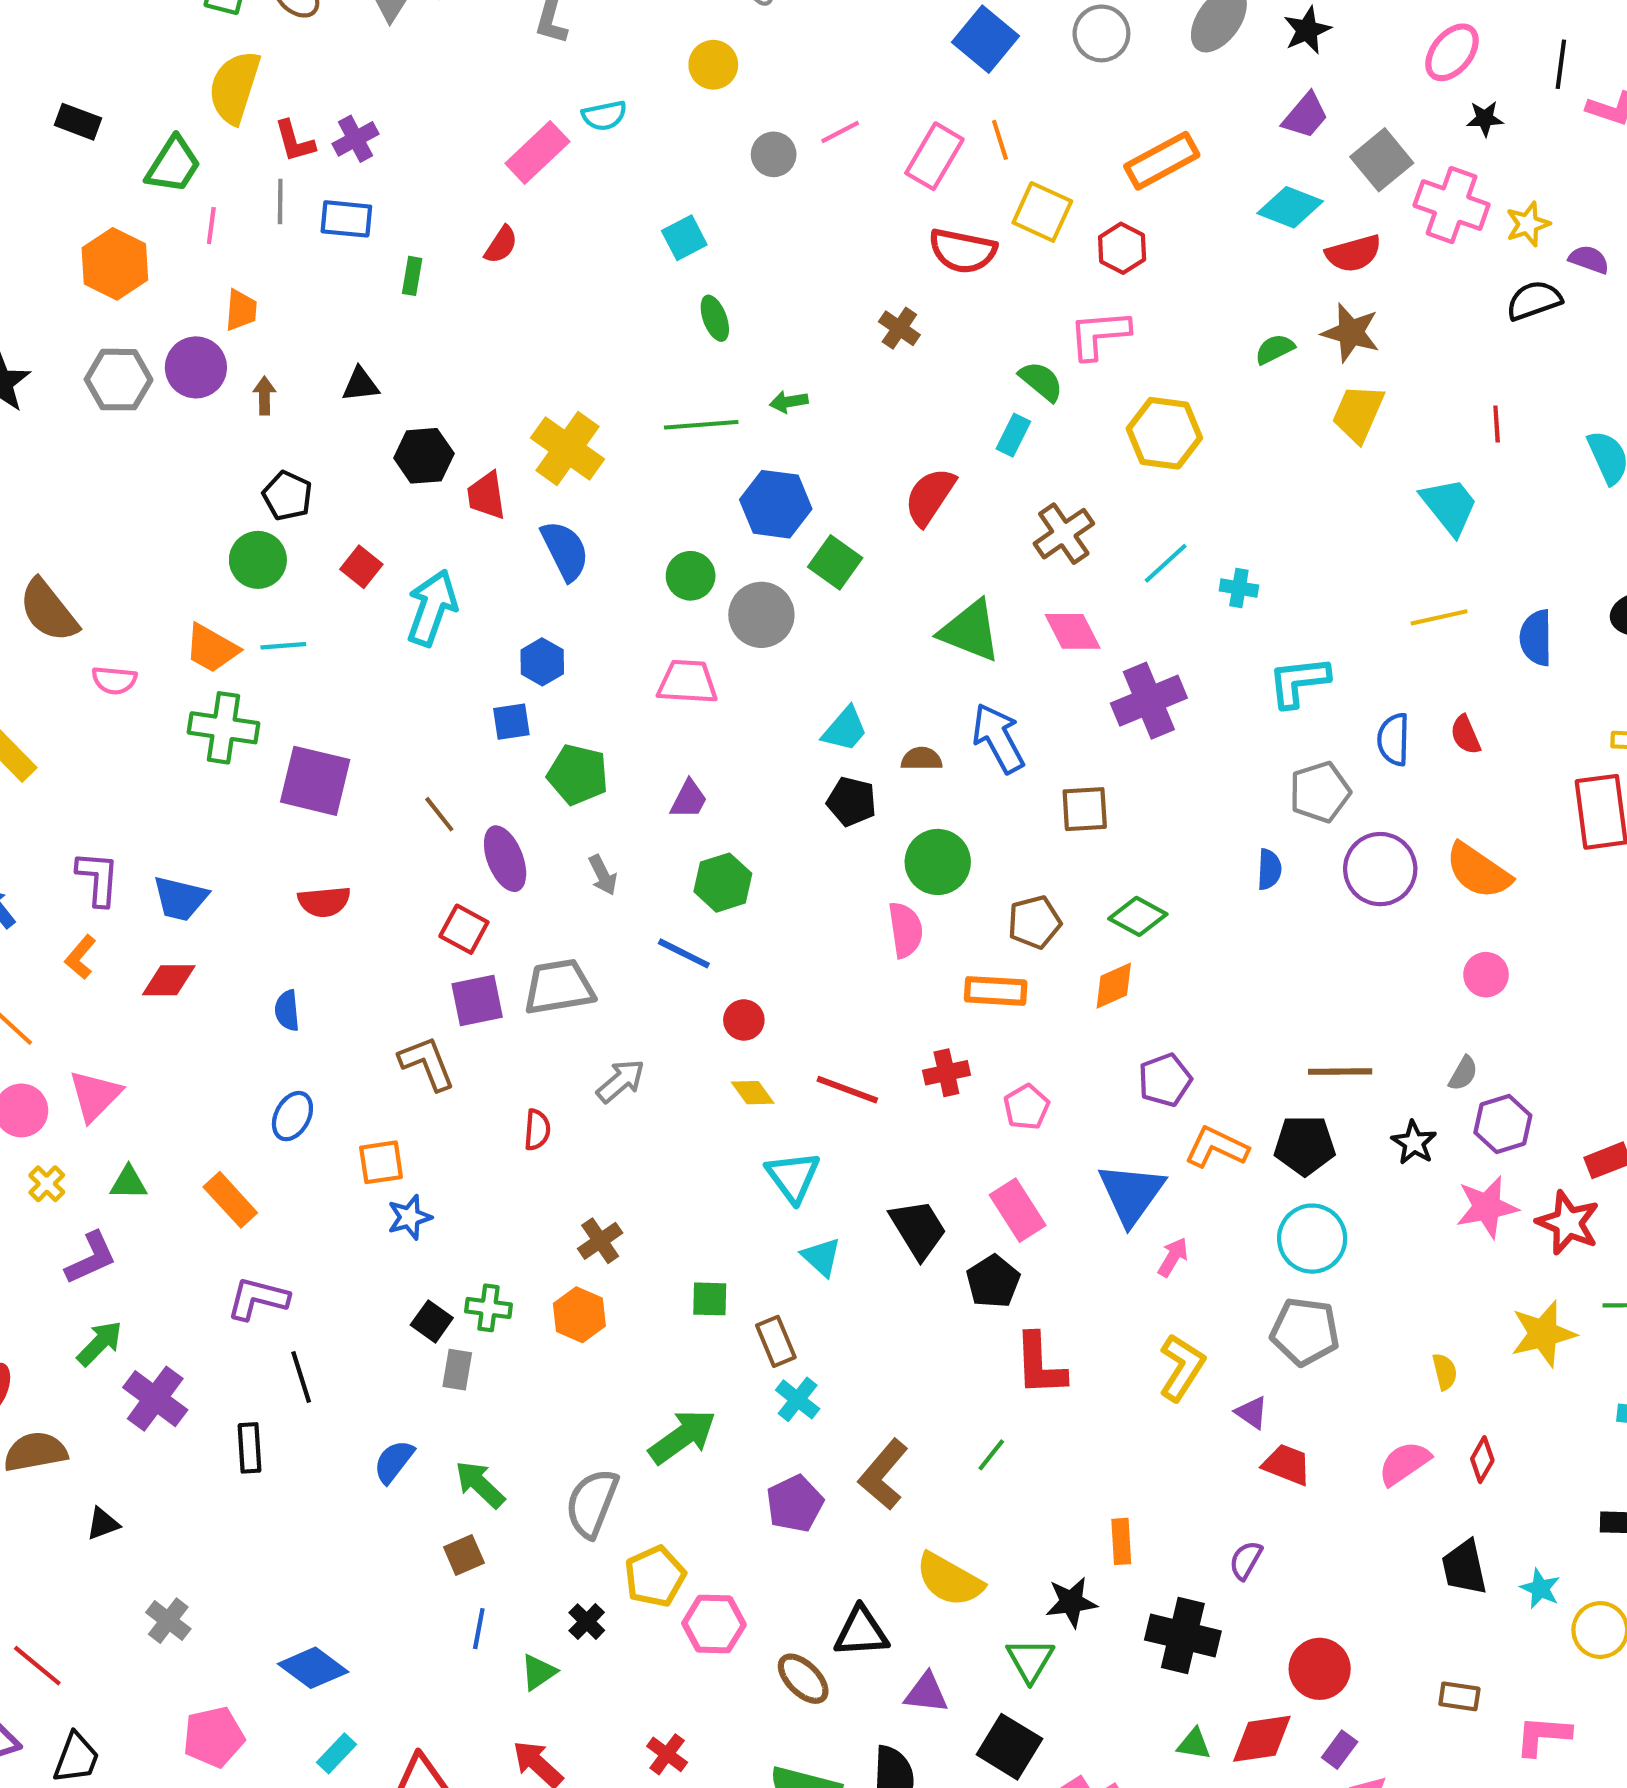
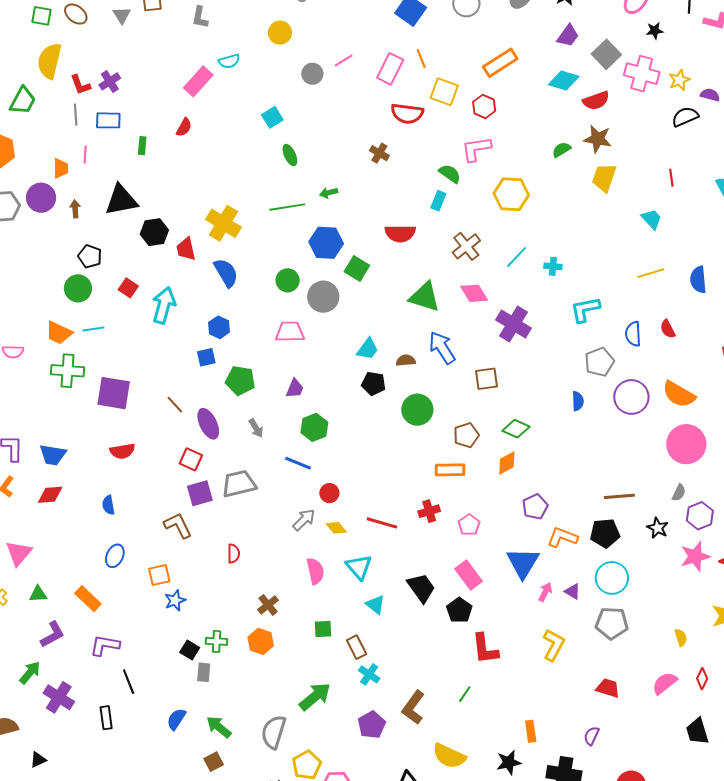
pink line: (211, 226) -> (85, 154), moved
black triangle: (360, 385) -> (121, 200), size x1.8
red semicircle: (930, 497) -> (400, 233), turned -120
cyan trapezoid: (1449, 506) -> (652, 219), size x0.7
purple cross: (1149, 701) -> (514, 324), turned -32
pink semicircle: (905, 930) -> (315, 571), moved
pink circle: (1486, 975) -> (686, 444), size x1.8
gray arrow: (621, 1081) -> (304, 520), moved
purple L-shape: (91, 1258) -> (52, 635), moved
purple triangle: (1252, 1413) -> (573, 591), moved

